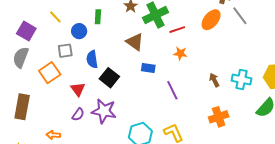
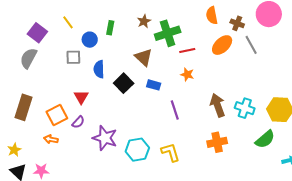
orange square: (50, 73) -> (57, 115), moved
black square: (109, 78) -> (124, 83), moved
brown arrow: (214, 80) -> (218, 105), size x1.6
purple star: (104, 111) -> (105, 138), moved

